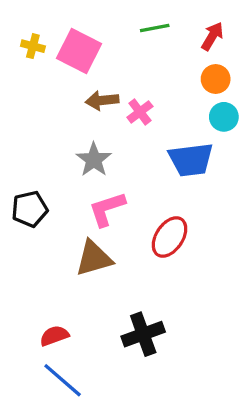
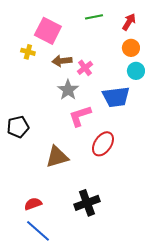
yellow cross: (33, 46) -> (28, 52), moved
gray star: (94, 160) -> (68, 90), moved
pink L-shape: (107, 209) -> (80, 116), moved

